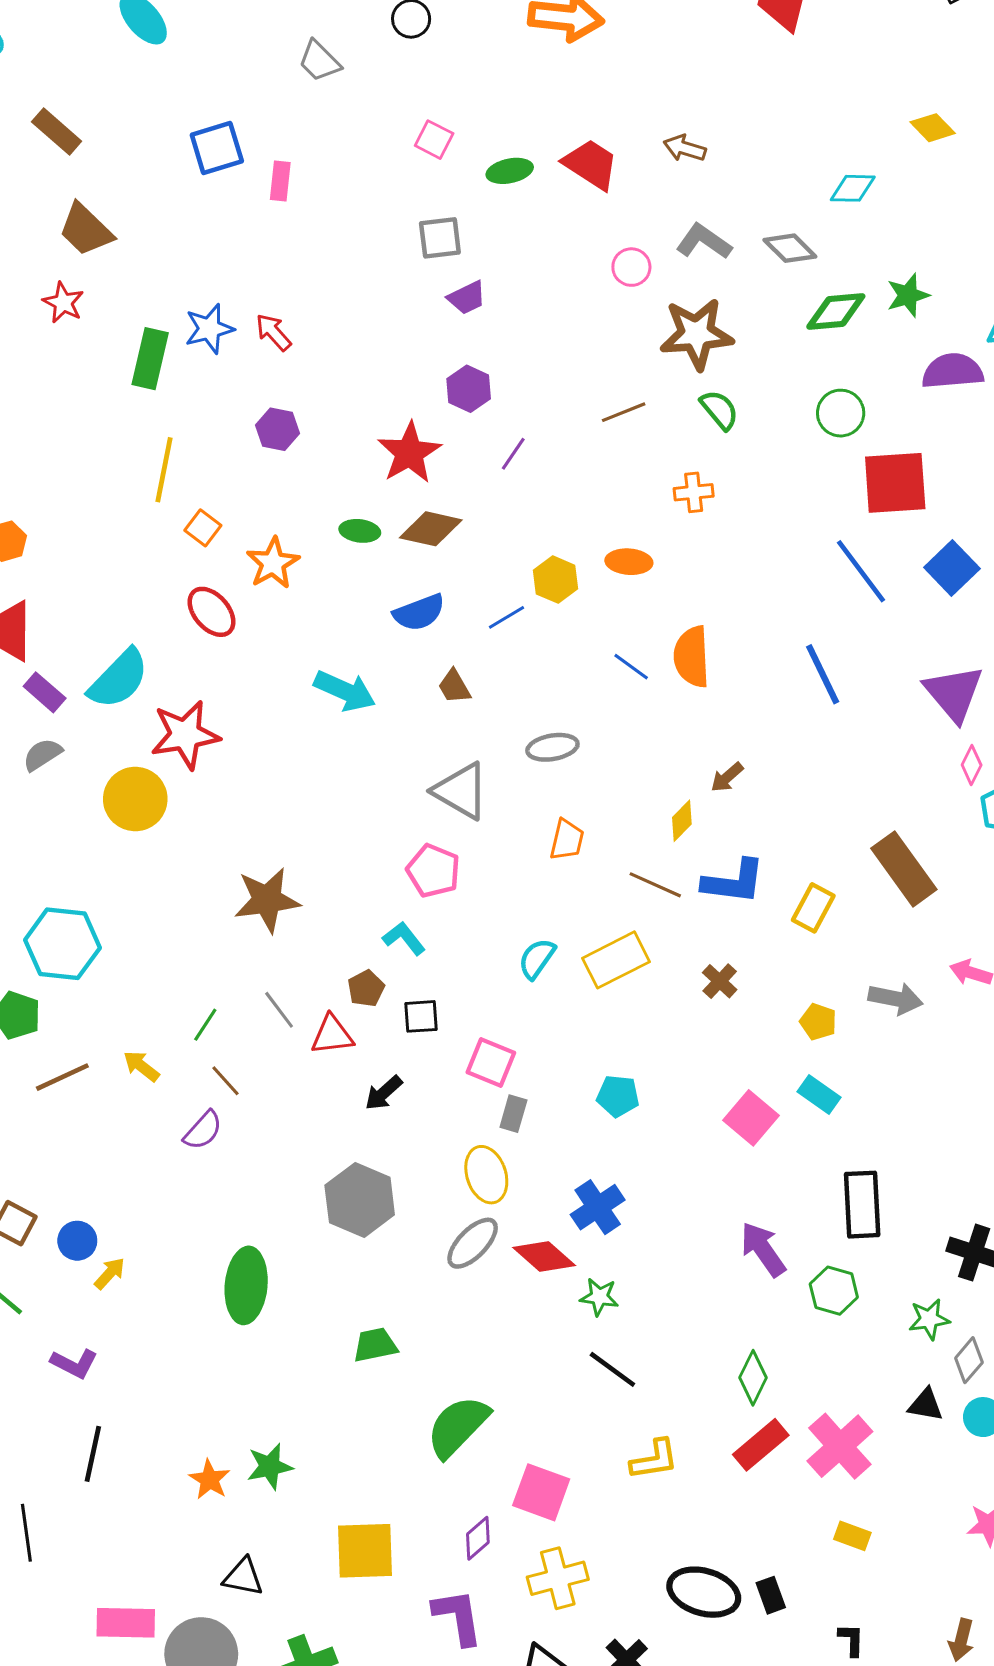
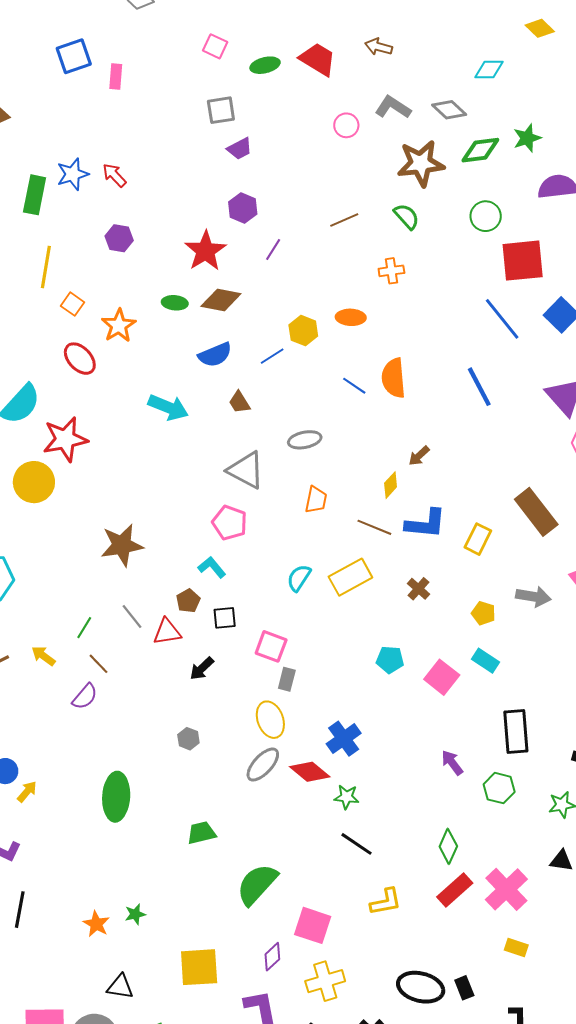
brown star: (696, 334) -> (421, 163), moved
cyan pentagon: (618, 1096) -> (390, 660), moved
gray hexagon: (360, 1200) -> (188, 739), size x0.5
purple arrow: (763, 1249) -> (452, 763), size x0.7
green star: (270, 1466) -> (135, 914), size x0.7

